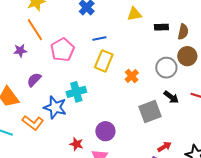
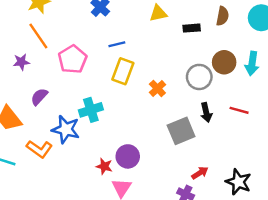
brown semicircle: (183, 32) -> (223, 16), moved
black arrow: (171, 97) -> (206, 112), turned 42
red star: (76, 144) -> (104, 166), moved

